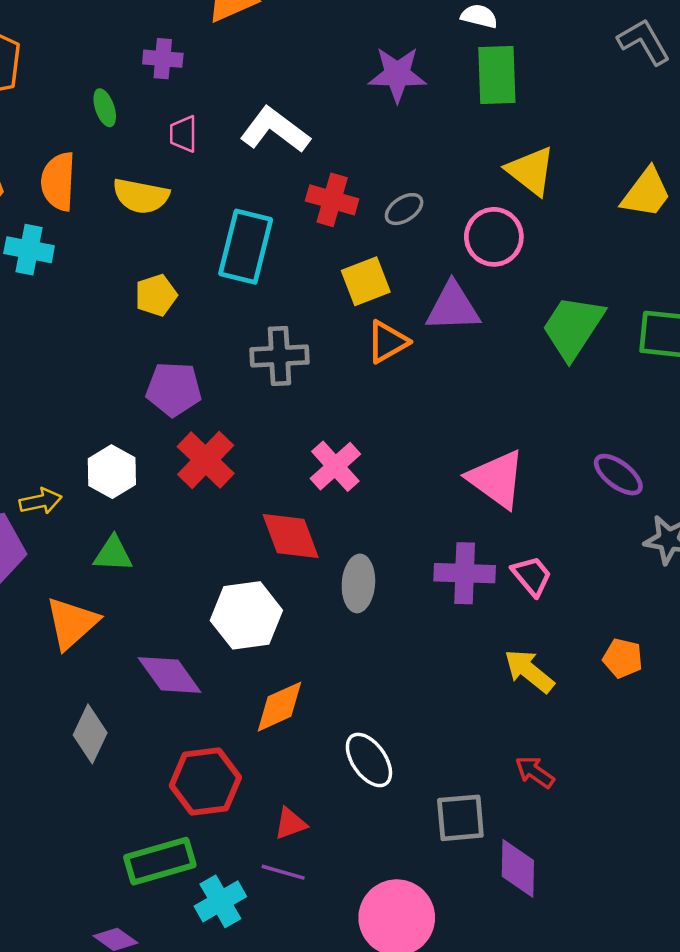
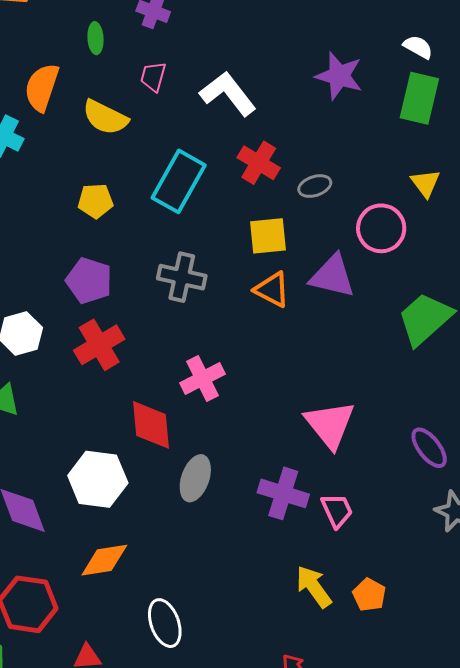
yellow triangle: (531, 171) -> (426, 183), size x0.7
orange triangle: (387, 342) -> (272, 290), turned 42
orange pentagon: (623, 658) -> (369, 595), moved

